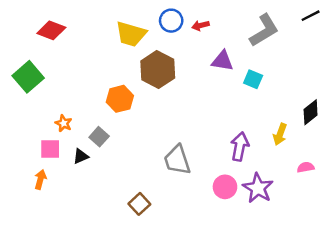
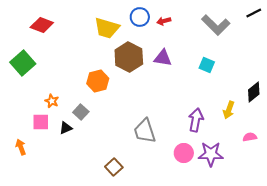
gray L-shape: (264, 30) -> (216, 25), turned 76
purple triangle: (223, 61) -> (163, 58), moved
orange arrow: (40, 180) -> (21, 147), moved, turned -35
purple star: (258, 188) -> (211, 154), turned -30

